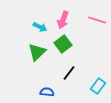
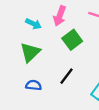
green square: (63, 44) -> (72, 40), moved
blue semicircle: (47, 92) -> (34, 85), moved

